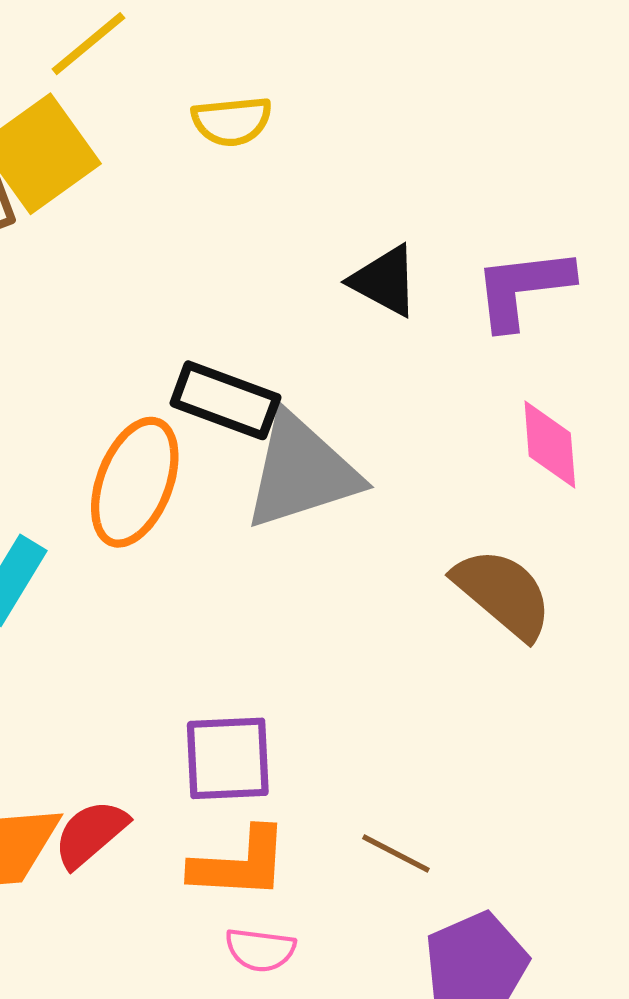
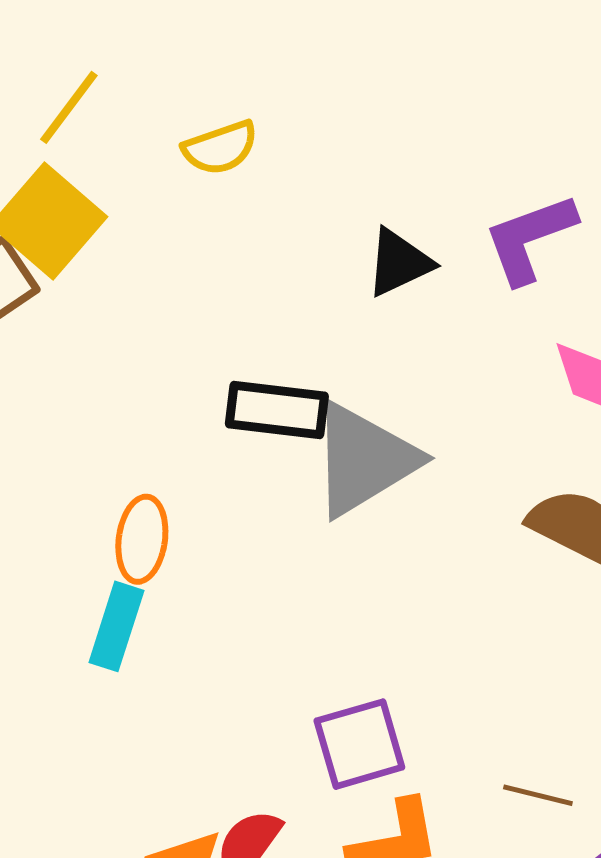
black triangle: (385, 281) -> (399, 263), turned -40
orange ellipse: (135, 482) -> (142, 539), moved, size x0.7

